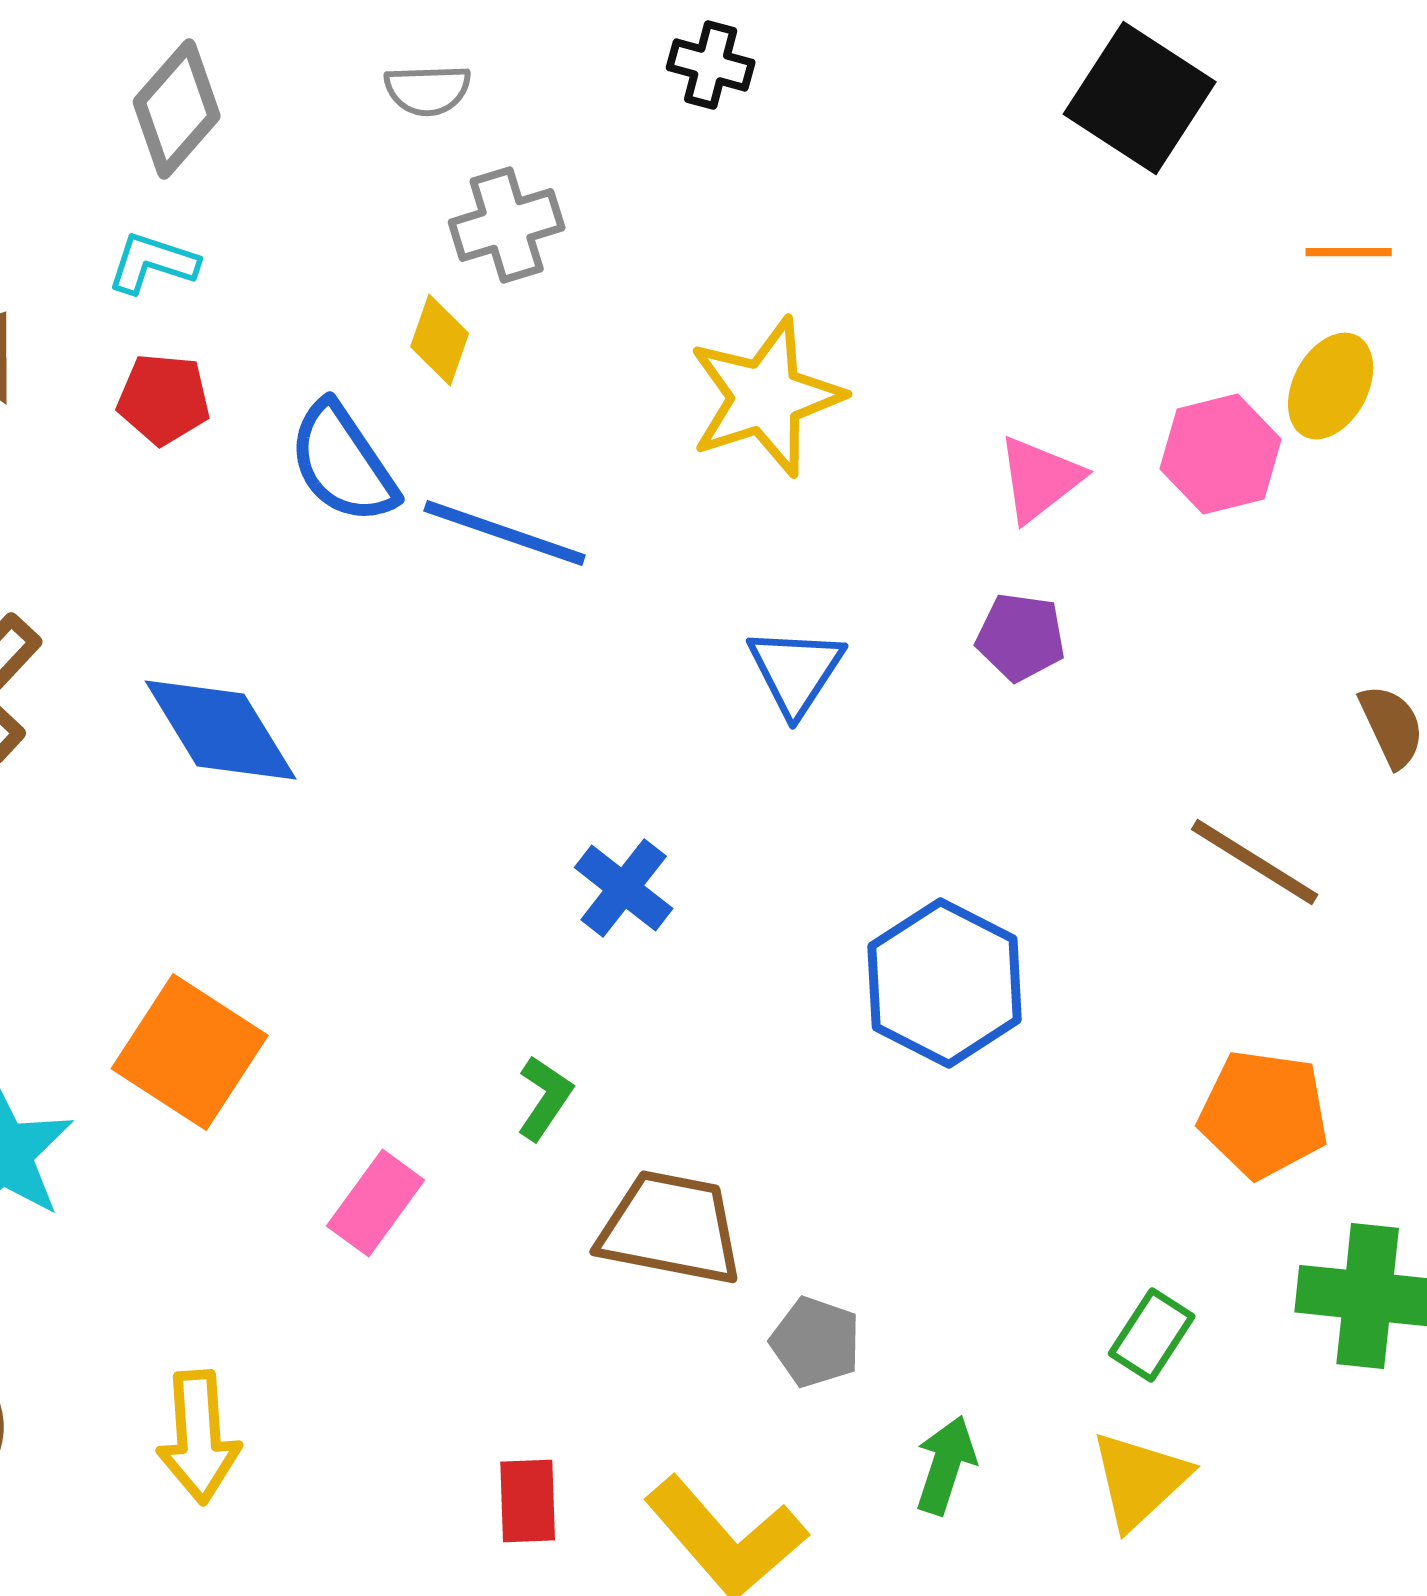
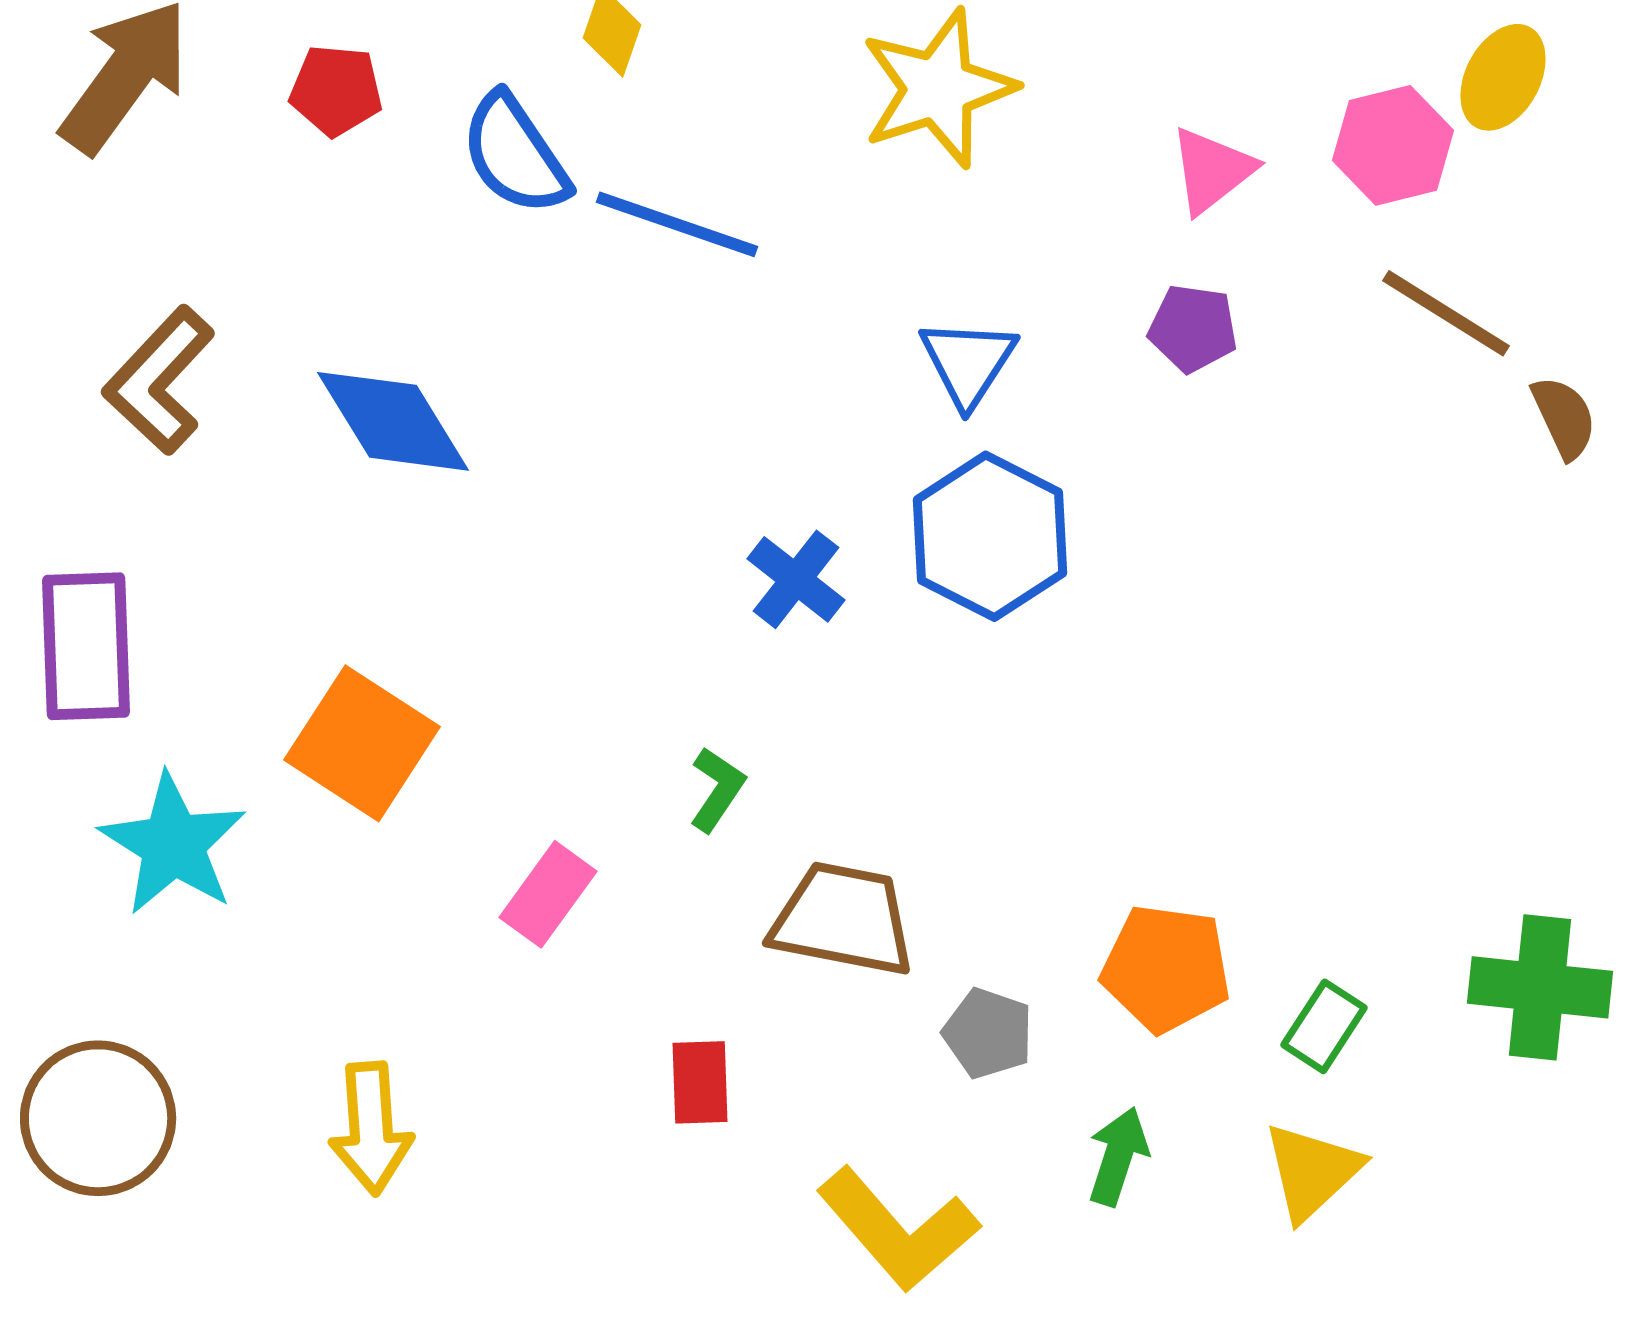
brown line: (1255, 862) -> (1446, 313), moved
blue hexagon: (945, 983) -> (990, 536), moved
orange pentagon: (1264, 1114) -> (1166, 968), moved
red rectangle: (528, 1501) -> (700, 1082), moved

